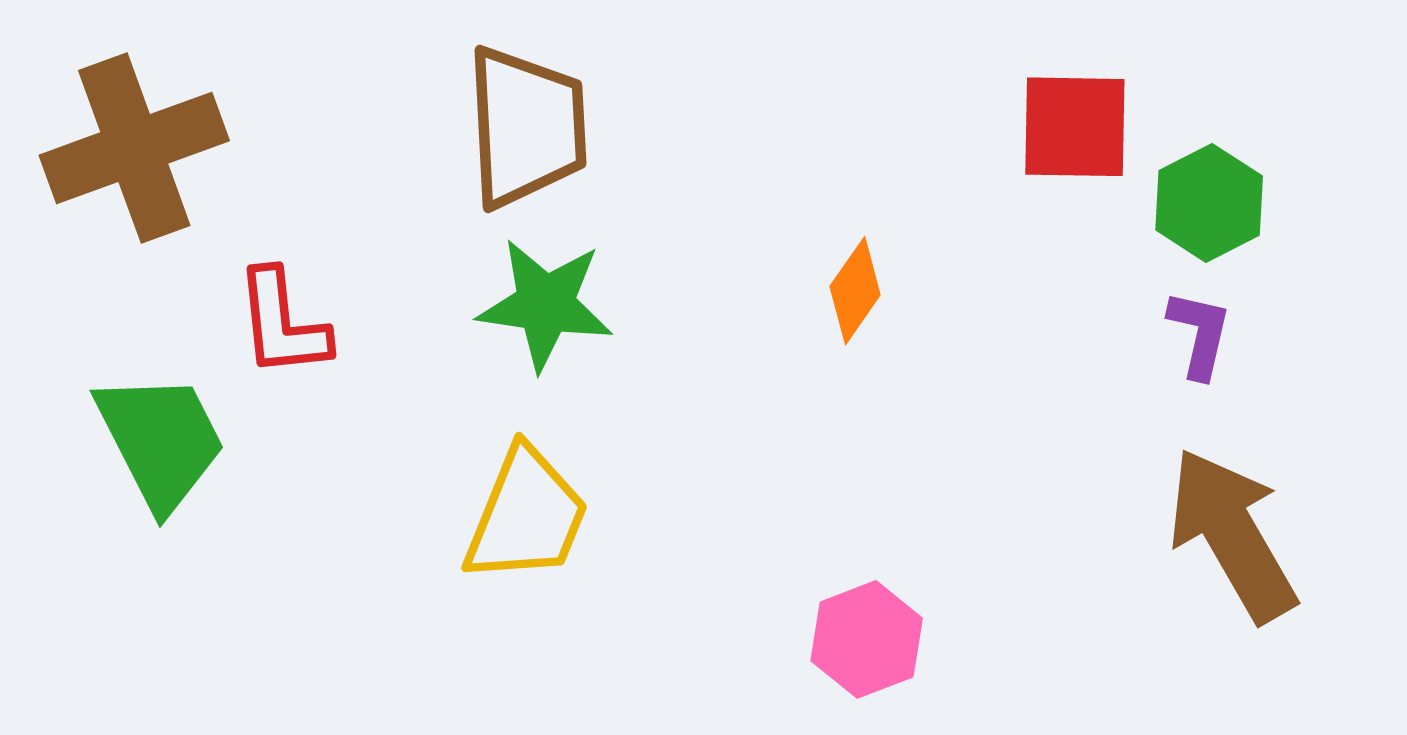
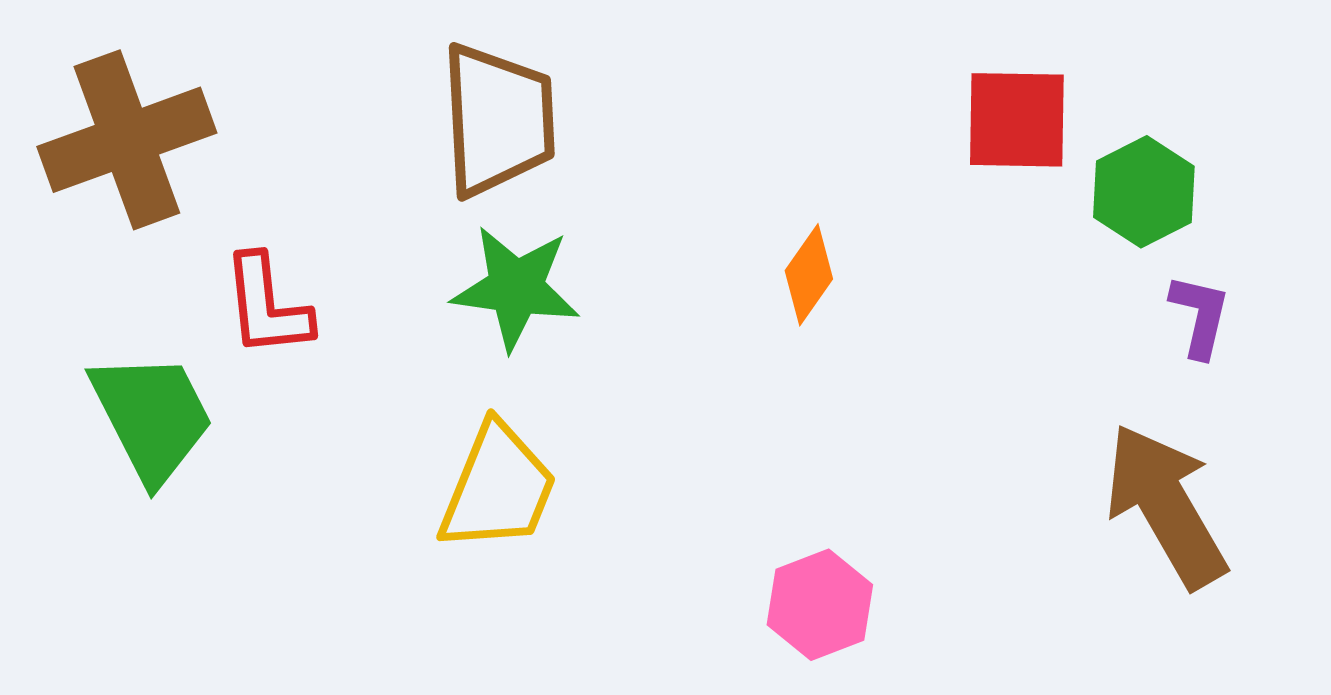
purple L-shape: (1200, 334) -> (1200, 316), moved

